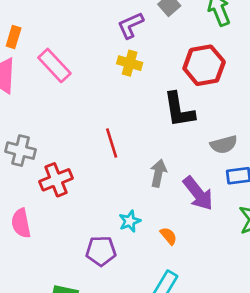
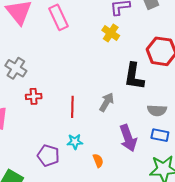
red line: (112, 143) -> (72, 107), moved
gray arrow: (158, 173) -> (107, 102), moved
red cross: (56, 180) -> (34, 96), size x0.7

